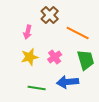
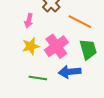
pink cross: (55, 57) -> (56, 46), size x1.6

